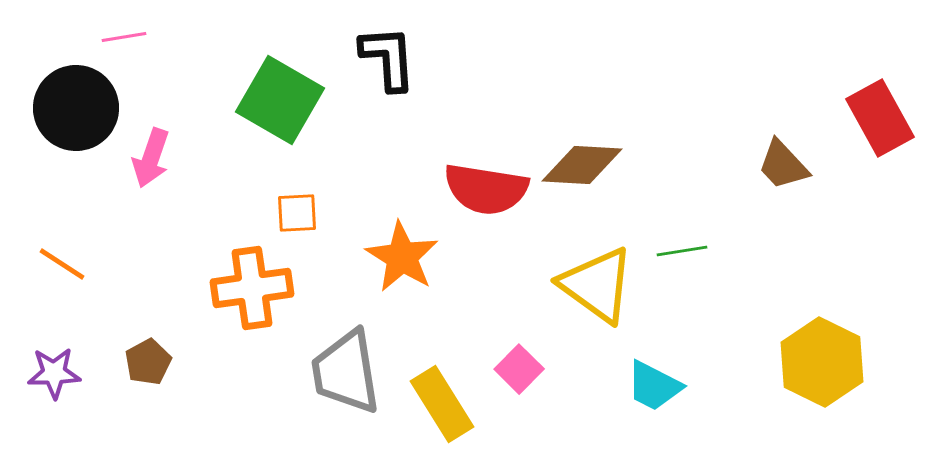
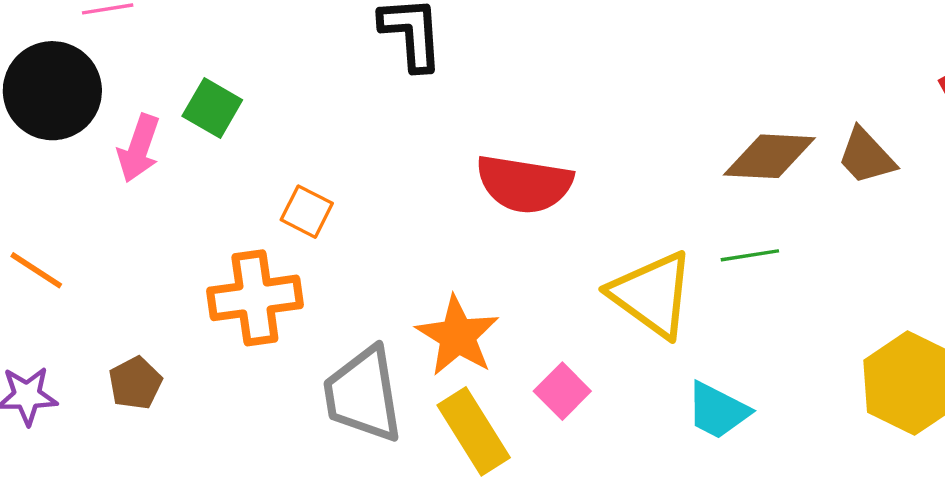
green square: (280, 100) -> (212, 108), moved, size x0.6
brown diamond: (582, 165) -> (769, 156), moved
orange square: (297, 213) -> (307, 212), turned 30
orange star: (402, 257) -> (458, 336), moved

